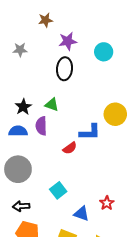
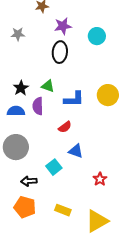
blue L-shape: (90, 132) -> (74, 99), moved
black arrow: (21, 206) -> (29, 181), moved
blue triangle: (81, 214) -> (76, 151), moved

